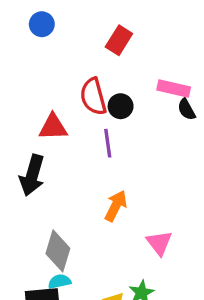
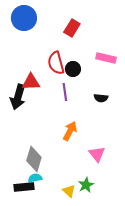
blue circle: (42, 24) -> (24, 18), size x1.6
black semicircle: (187, 109) -> (101, 98), moved, turned -56
black arrow: (32, 175) -> (18, 97), moved

